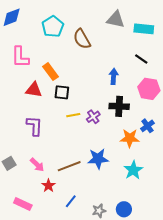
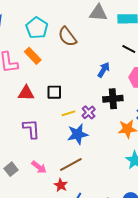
orange rectangle: (51, 72) -> (33, 56), moved
blue arrow: (114, 76) -> (104, 70), turned 35
blue star: (98, 159) -> (78, 134), moved
red star: (48, 186) -> (61, 185), moved

